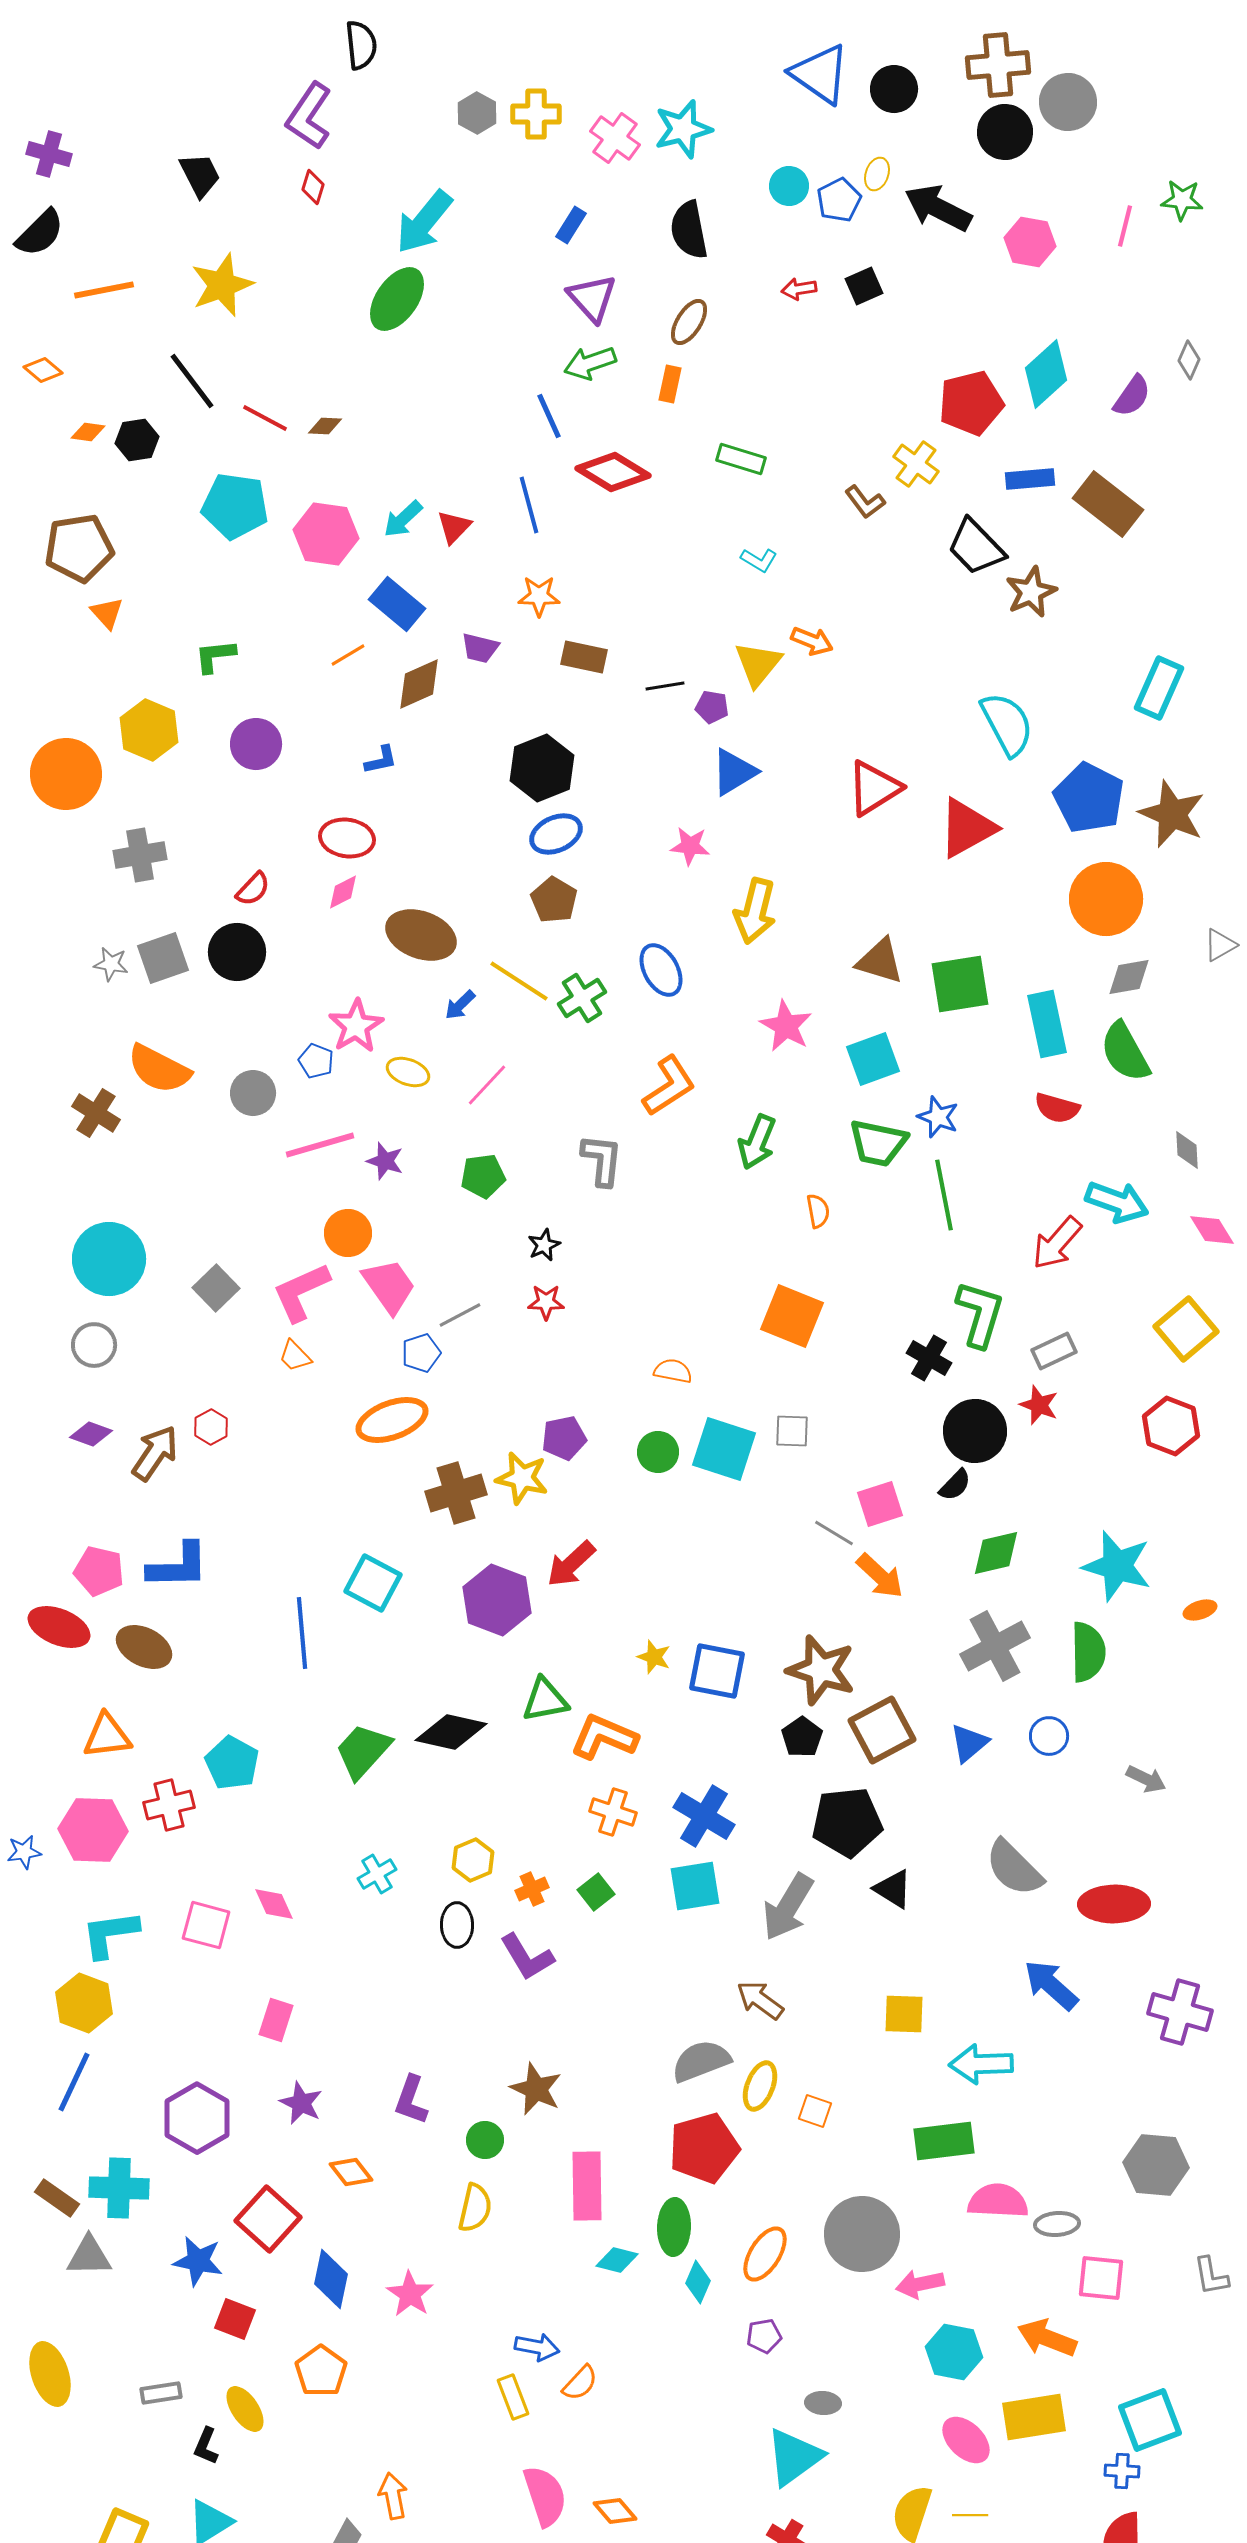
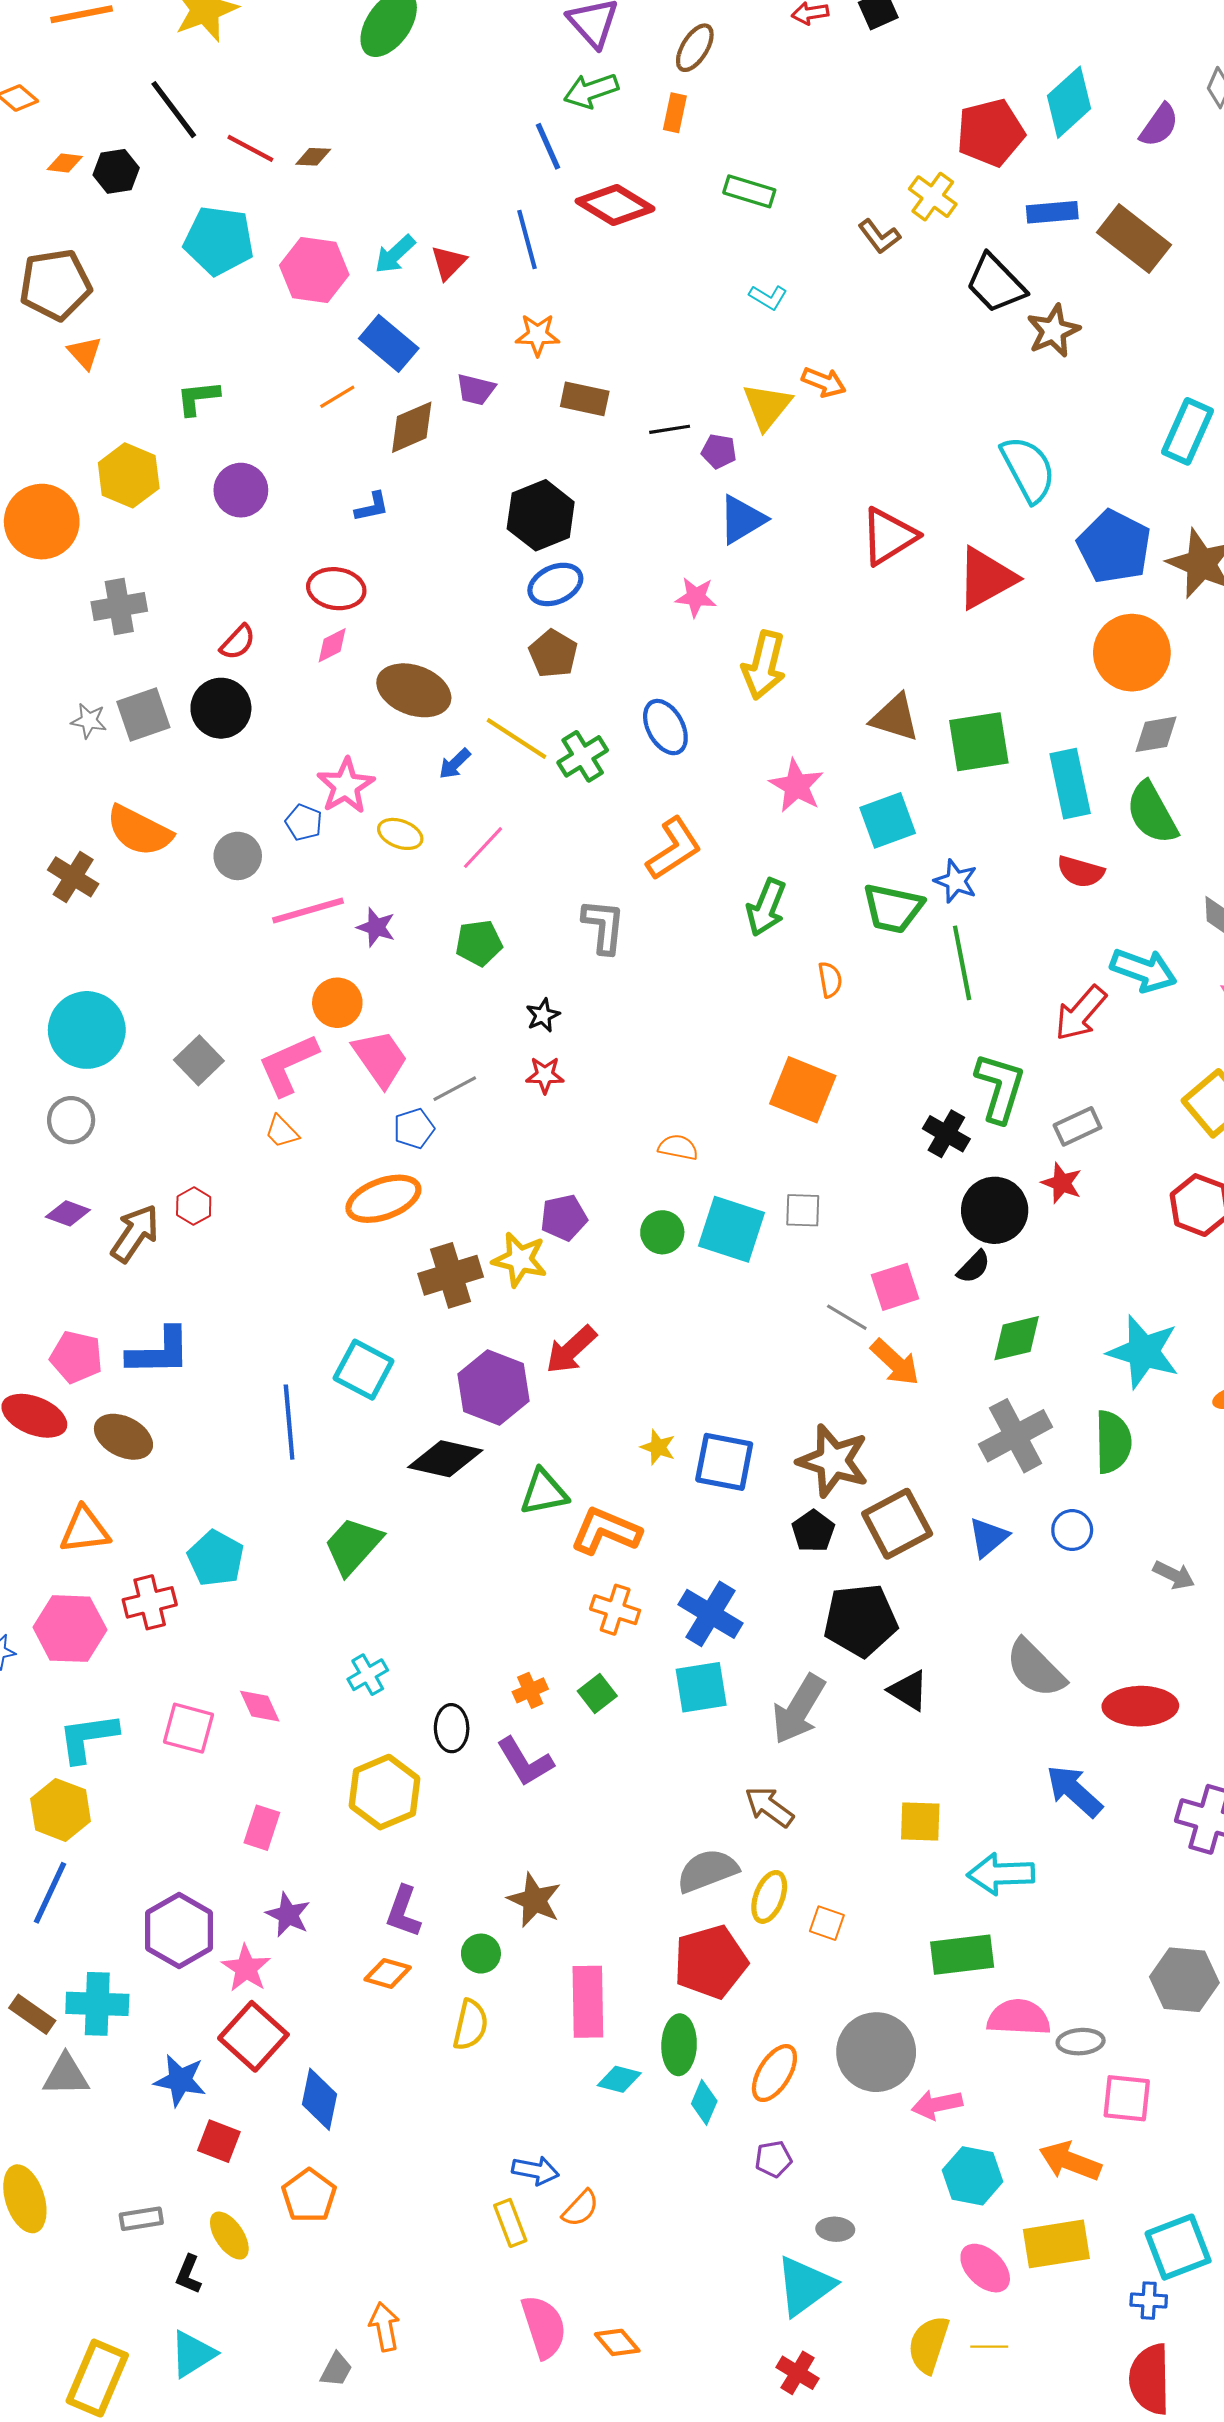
black diamond: (451, 1732) -> (445, 1459), moved
yellow hexagon: (473, 1860) -> (384, 1792), moved, size x1.6
orange diamond: (351, 2172) -> (388, 1973), moved, turned -36
pink star: (410, 2294) -> (246, 1968), moved

